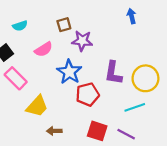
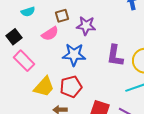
brown square: (64, 25) -> (62, 16), moved
blue star: (69, 72) -> (74, 55), turned -30
red pentagon: (88, 94) -> (71, 87), moved

